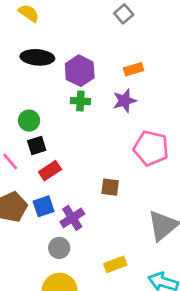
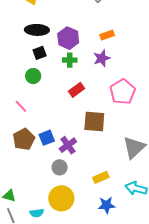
black square: (37, 146) -> (40, 53), moved
pink pentagon: (151, 148) -> (123, 92), turned 30
red rectangle: (50, 171) -> (77, 90), moved
brown square: (110, 187) -> (94, 121), size x1.6

